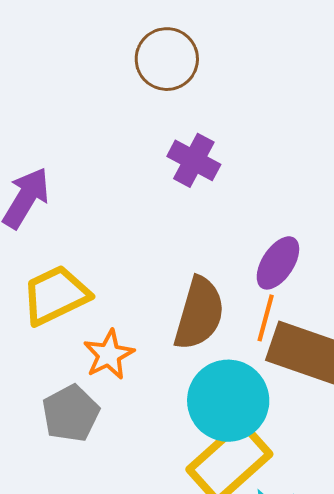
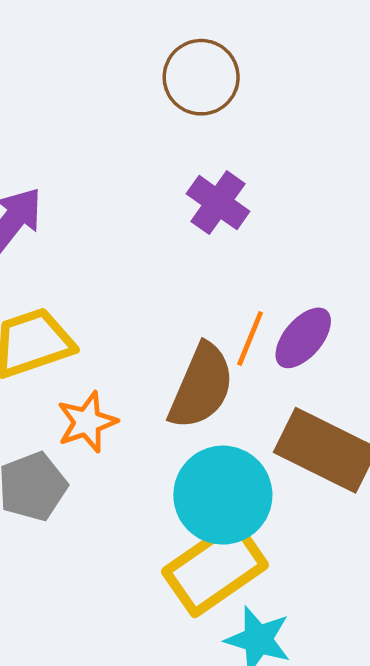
orange line: (266, 318) -> (250, 338), moved

